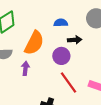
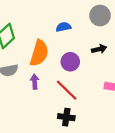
black arrow: (75, 40) -> (99, 49), moved
red line: (68, 83) -> (67, 90), moved

